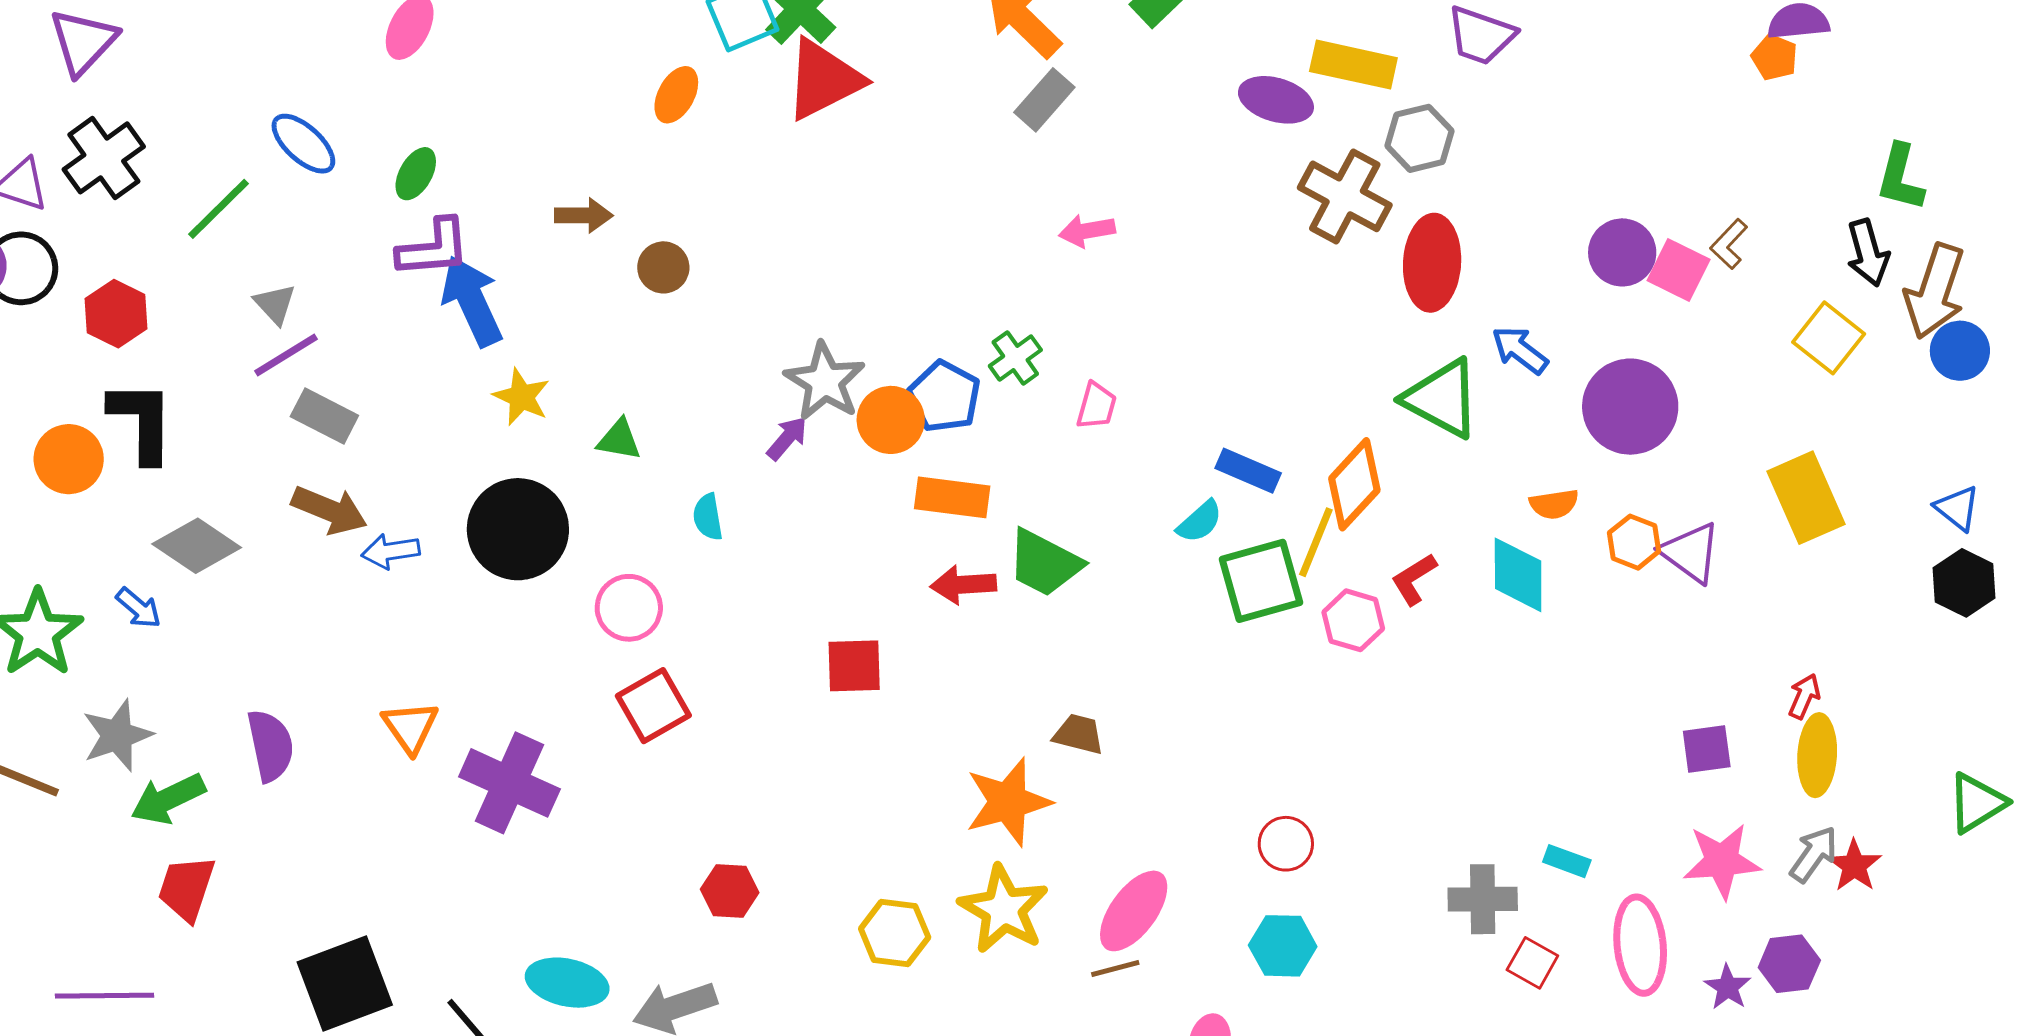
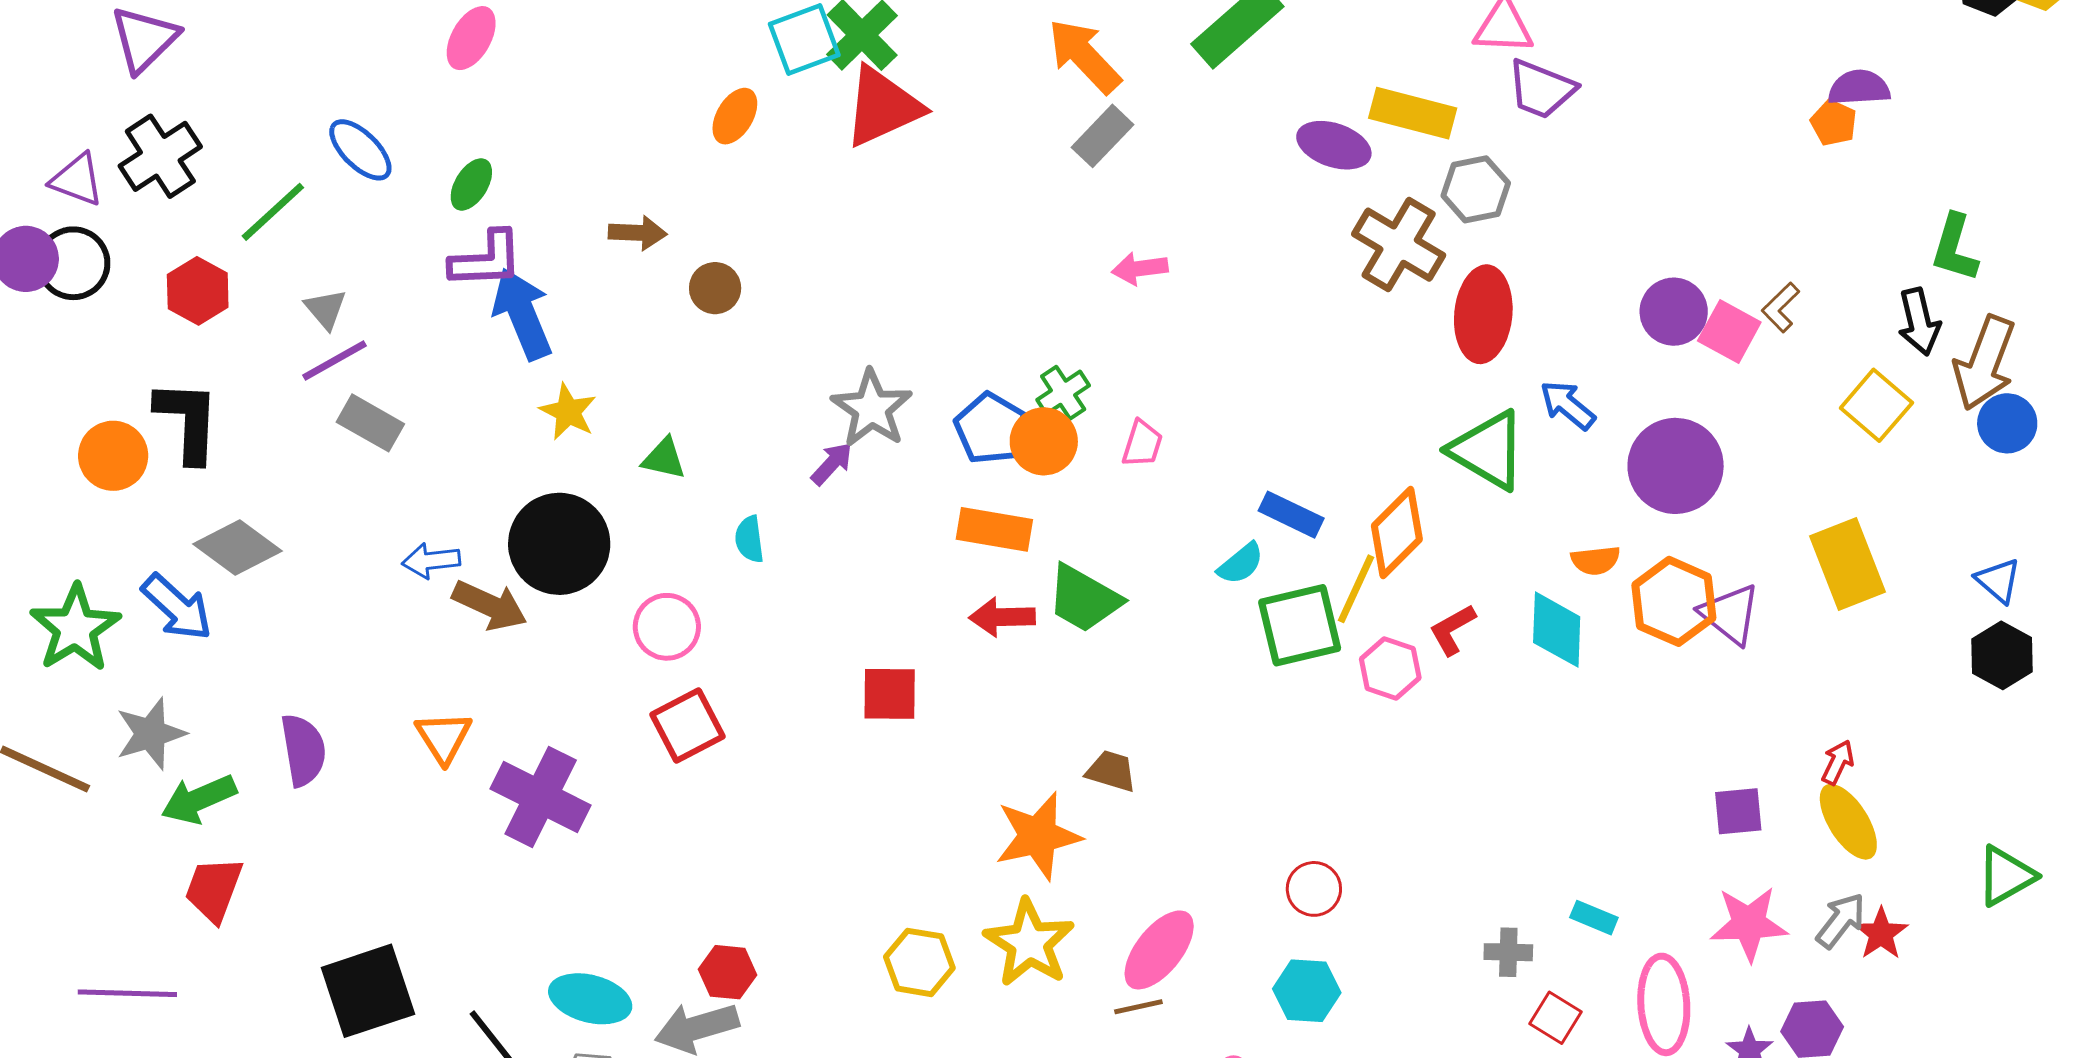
red hexagon: (116, 314) -> (198, 291), moved
orange circle: (891, 420) -> (1044, 441), moved
brown arrow: (329, 510) -> (490, 605), moved
orange hexagon: (1634, 542) -> (1674, 601), size x1.6
blue arrow: (139, 608) -> (177, 607), size x1.6
yellow ellipse: (1817, 755) -> (1848, 822), turned -38
red hexagon: (730, 891) -> (728, 972), moved
gray cross: (1483, 899) -> (1508, 952), size x0.7

